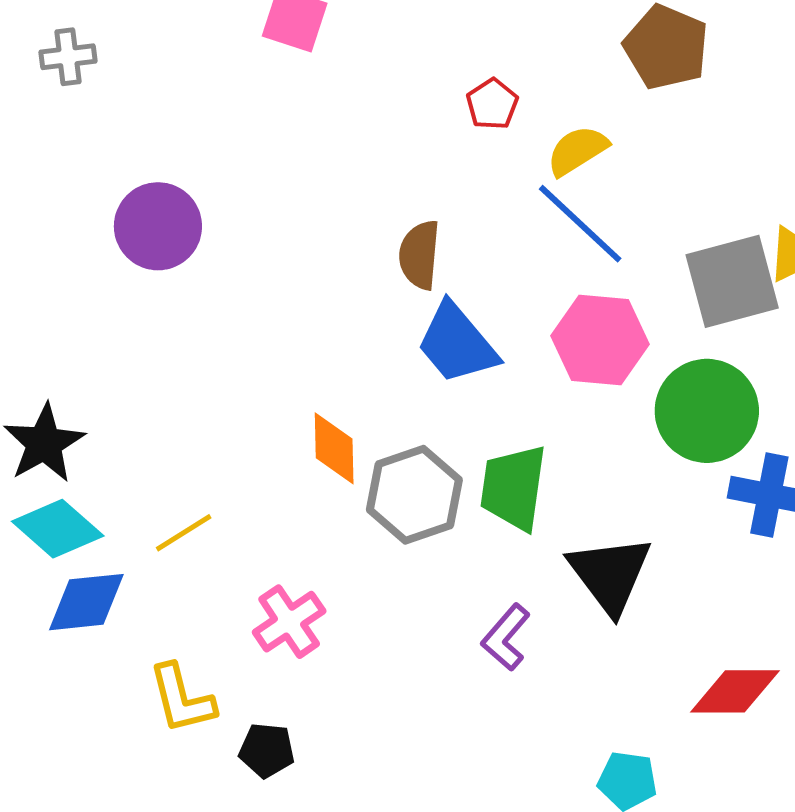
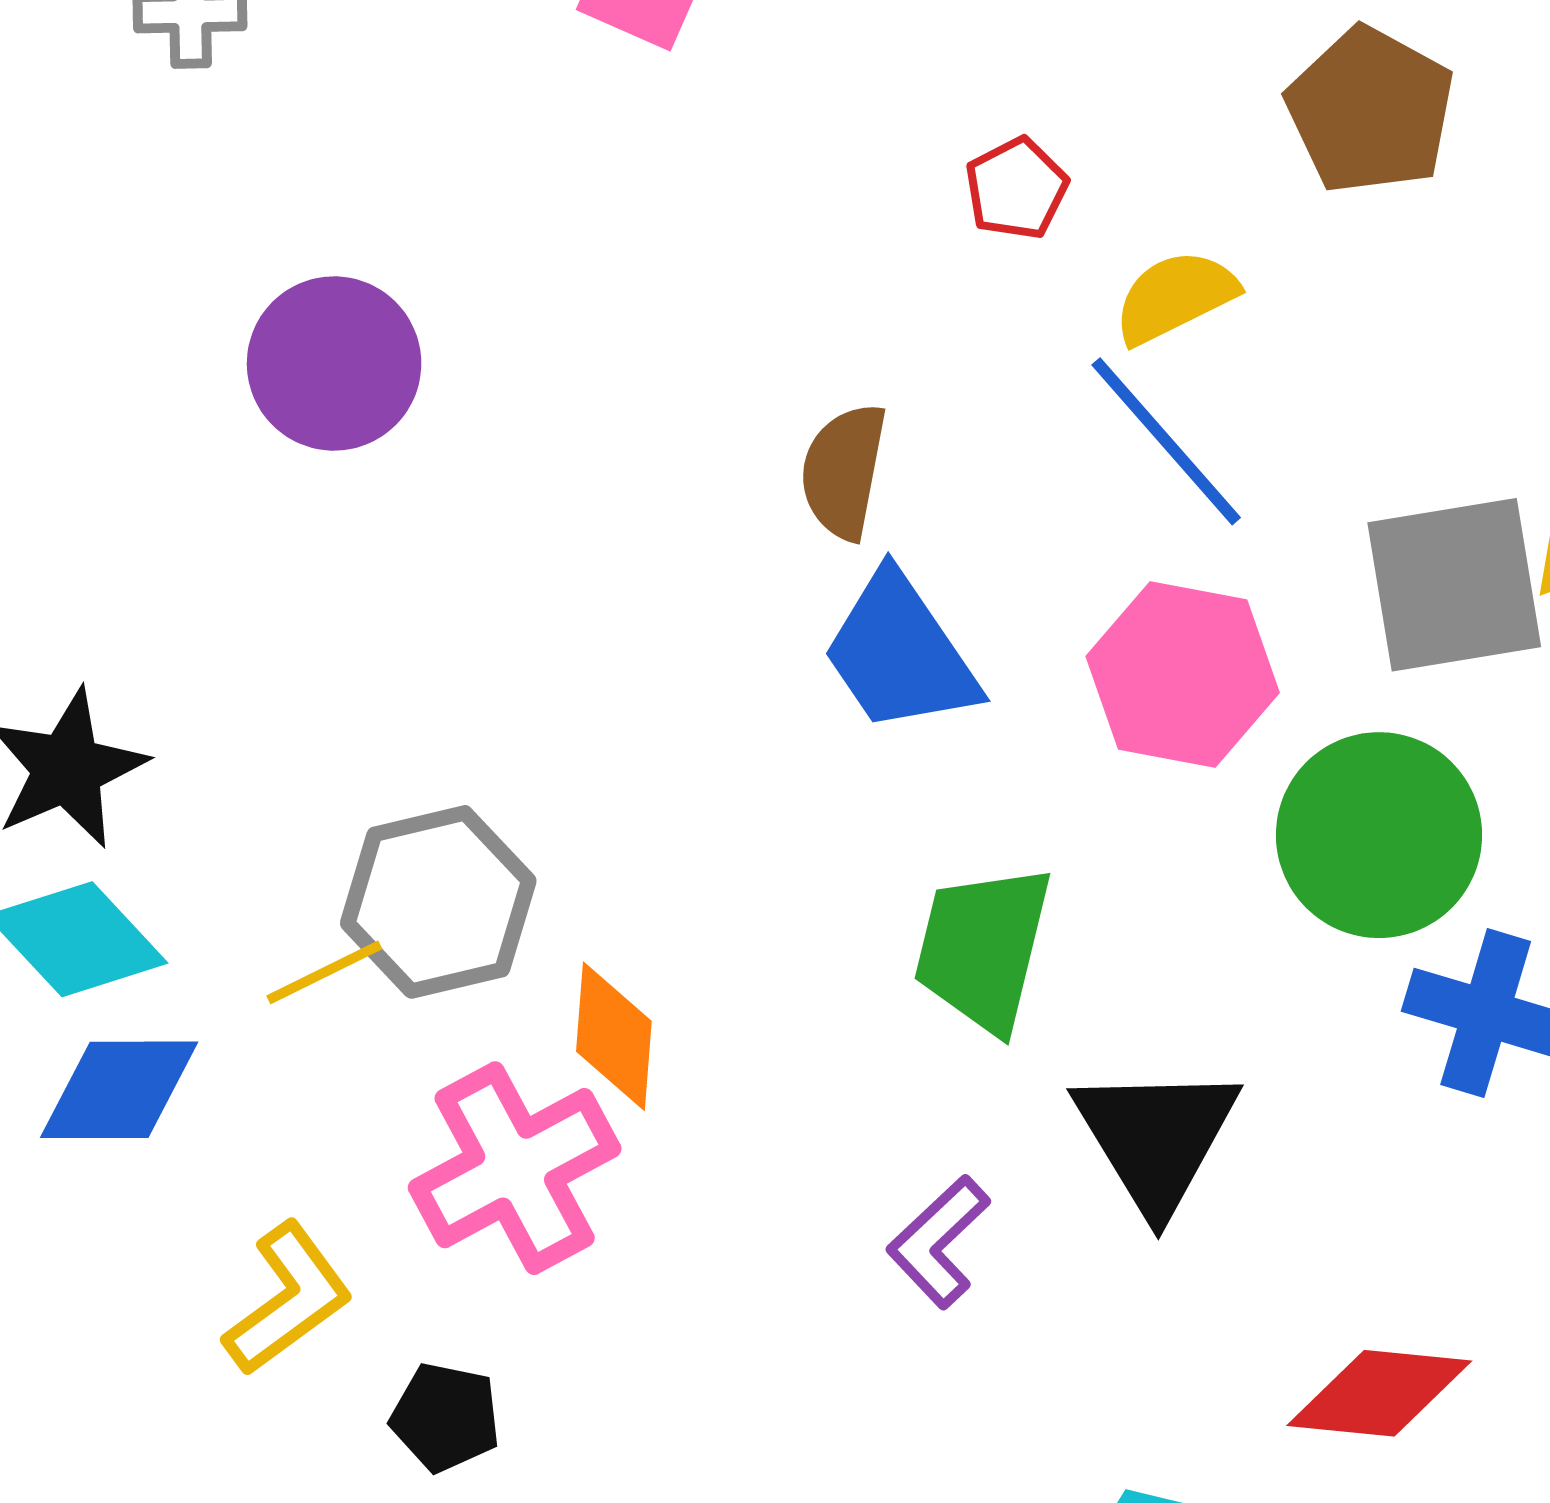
orange diamond: (334, 448) -> (614, 1036), moved
gray hexagon: (414, 495) -> (438, 902), moved
pink cross: (289, 622) -> (515, 1168), size x1.4
yellow L-shape: (182, 699) -> (288, 1299), turned -118

